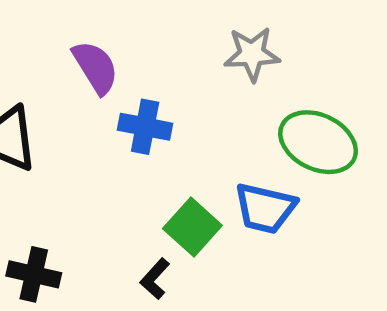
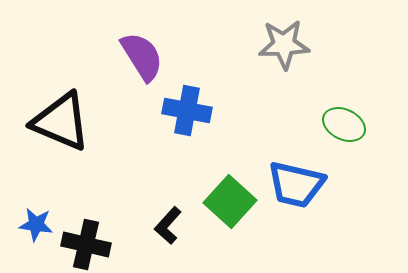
green ellipse: (318, 142) -> (344, 124), size x0.6
black L-shape: (155, 279) -> (168, 226), moved

